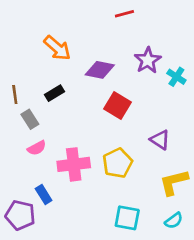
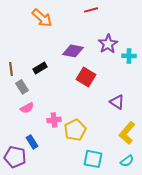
orange arrow: (57, 48) -> (42, 18), moved
cyan cross: (176, 77) -> (129, 56), turned -32
yellow pentagon: (118, 163) -> (75, 130), moved
pink cross: (74, 164) -> (54, 120), size x0.6
yellow L-shape: (174, 182) -> (127, 133), turned -35

